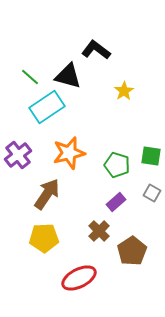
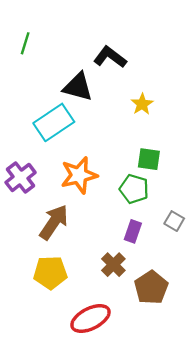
green line: (30, 77) -> (25, 43), moved, turned 66
green square: (151, 156) -> (149, 159), moved
purple rectangle: (116, 202) -> (133, 231), turned -30

